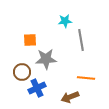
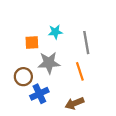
cyan star: (65, 21) -> (55, 32), moved
orange line: (86, 78) -> (80, 71), moved, turned 66

